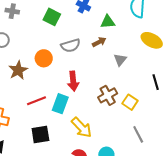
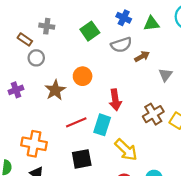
green square: (52, 17) -> (90, 31), turned 30
green triangle: (108, 22) -> (152, 24), moved
gray semicircle: (70, 45) -> (121, 45), moved

